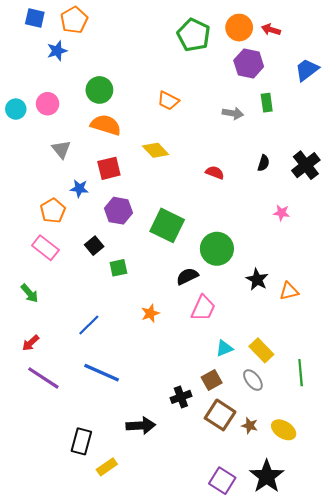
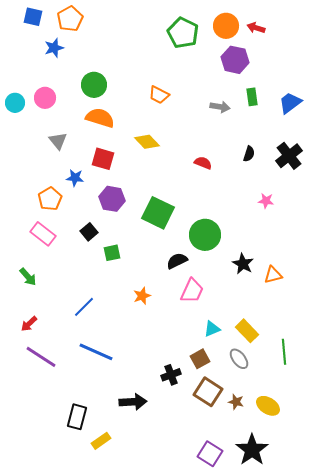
blue trapezoid: (307, 70) -> (290, 103), moved
red square: (109, 168) -> (103, 159), turned 30

